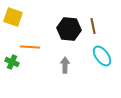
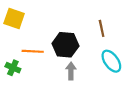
black hexagon: (69, 29) -> (65, 45), moved

